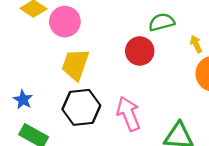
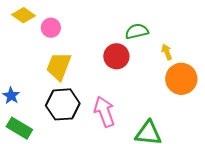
pink circle: (65, 22) -> (51, 28), size x0.7

